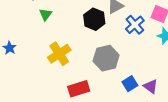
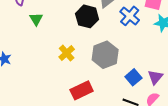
yellow cross: (59, 54) -> (67, 53), moved, size x0.7
purple triangle: (151, 86) -> (155, 77), turned 42

